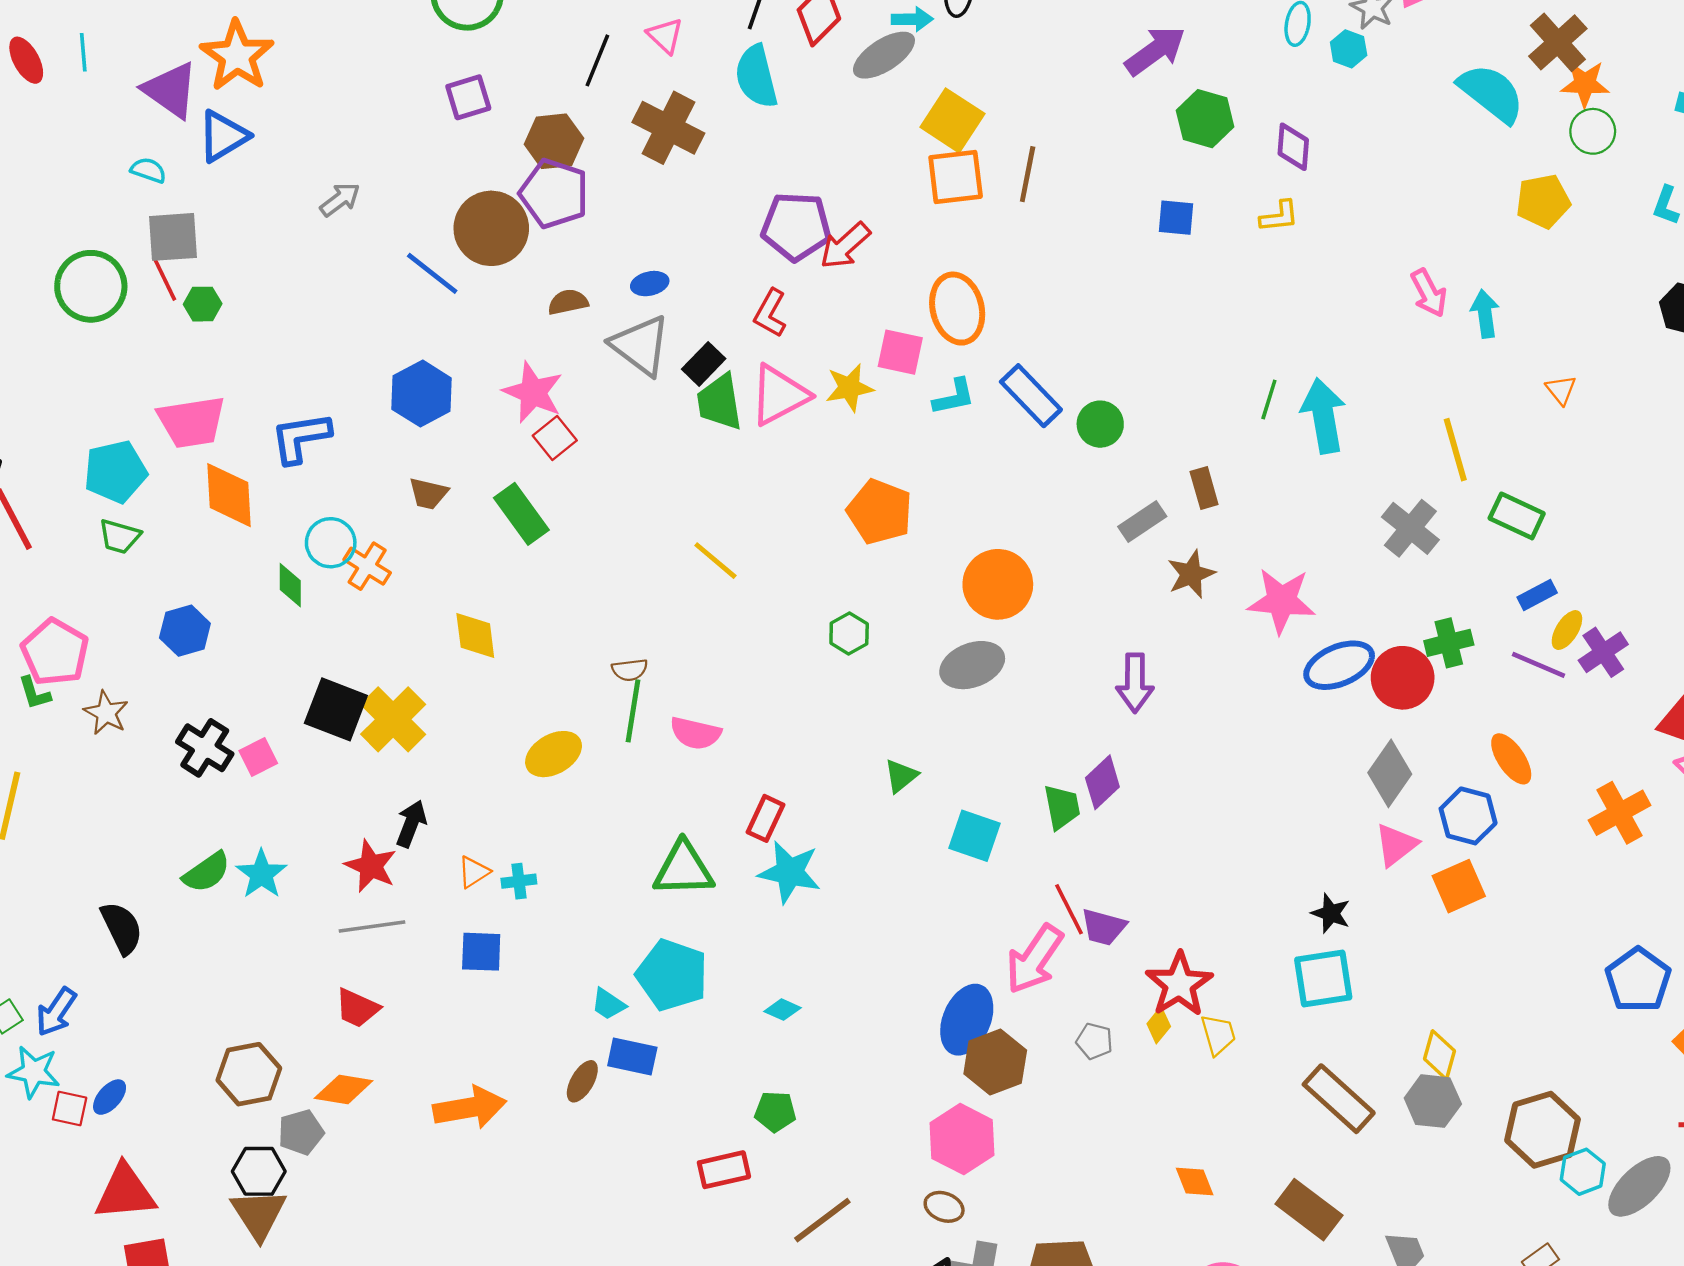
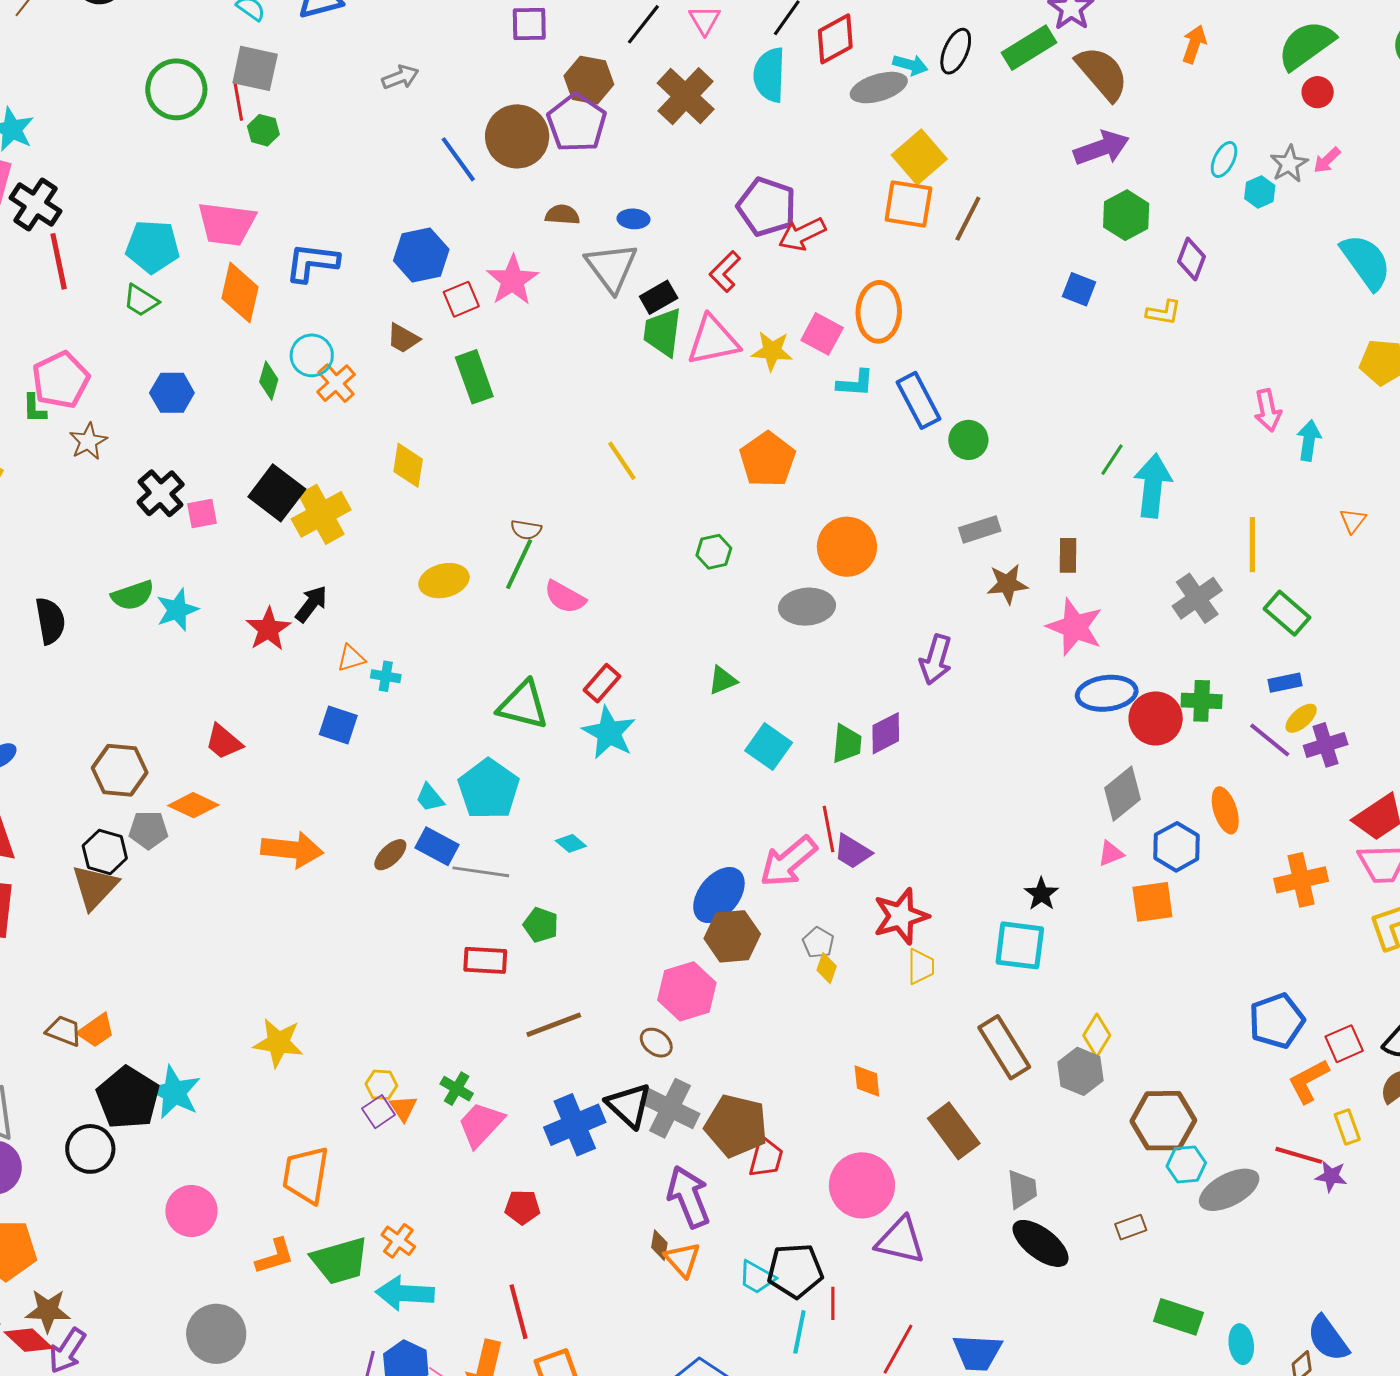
red square: (555, 438) -> (461, 299), moved
brown rectangle: (1204, 488) -> (1068, 555), moved
pink triangle: (1396, 845) -> (1111, 853), size x0.7
gray line: (372, 926) -> (481, 872), moved
yellow diamond: (1159, 1025) -> (827, 968), moved, turned -36

